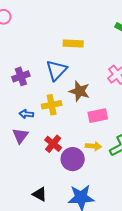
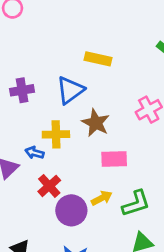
blue arrow: (26, 114) -> (35, 153), moved
yellow arrow: (94, 146) -> (102, 198), turned -42

